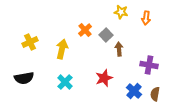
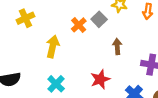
gray square: (106, 35) -> (99, 19), moved
yellow cross: (30, 42) -> (25, 18), moved

